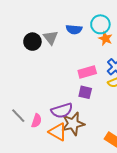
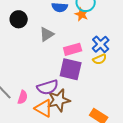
gray triangle: (51, 38) -> (47, 34), moved, turned 35
orange star: (105, 39) -> (82, 14), moved
purple square: (85, 92) -> (71, 69), size x1.6

